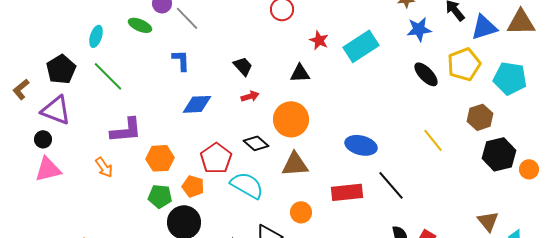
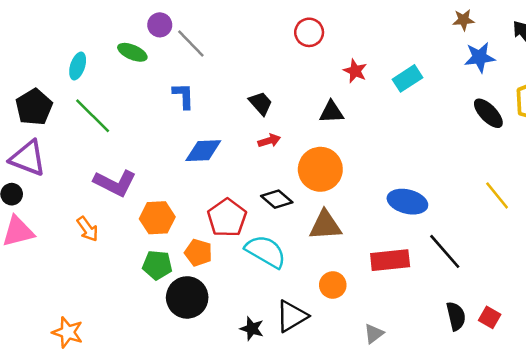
cyan rectangle: (361, 46) -> (407, 78), size x0.7
purple L-shape: (126, 130) -> (115, 183), turned 32

